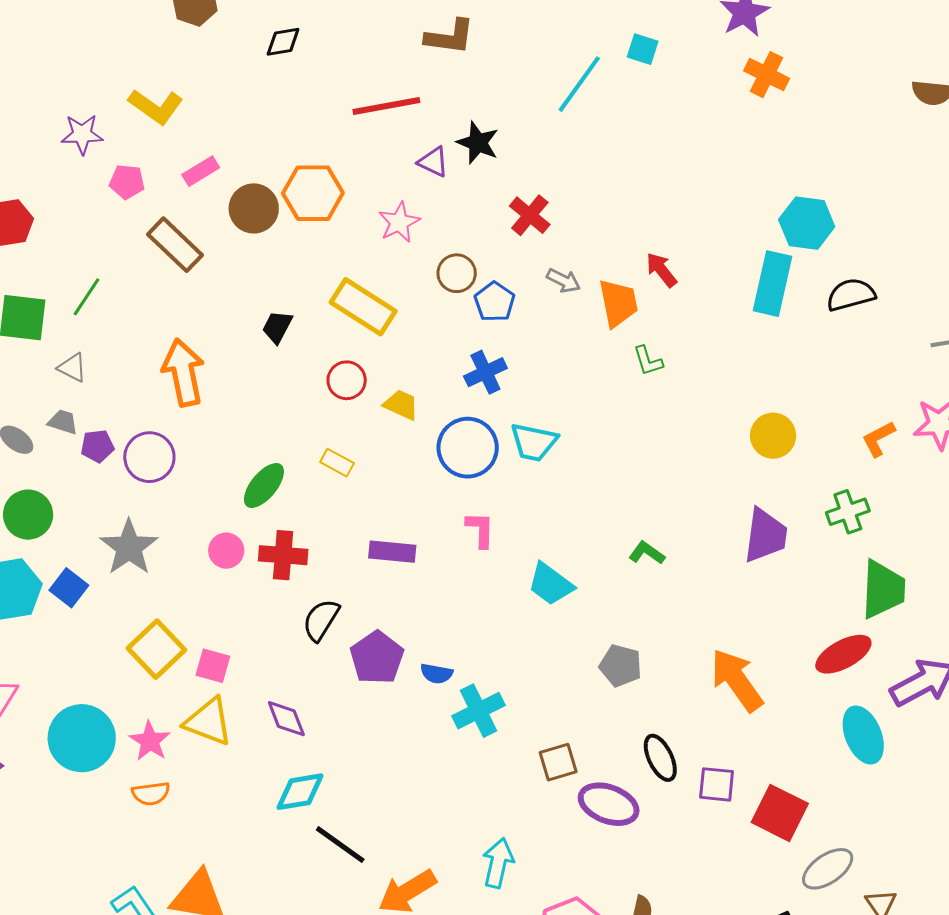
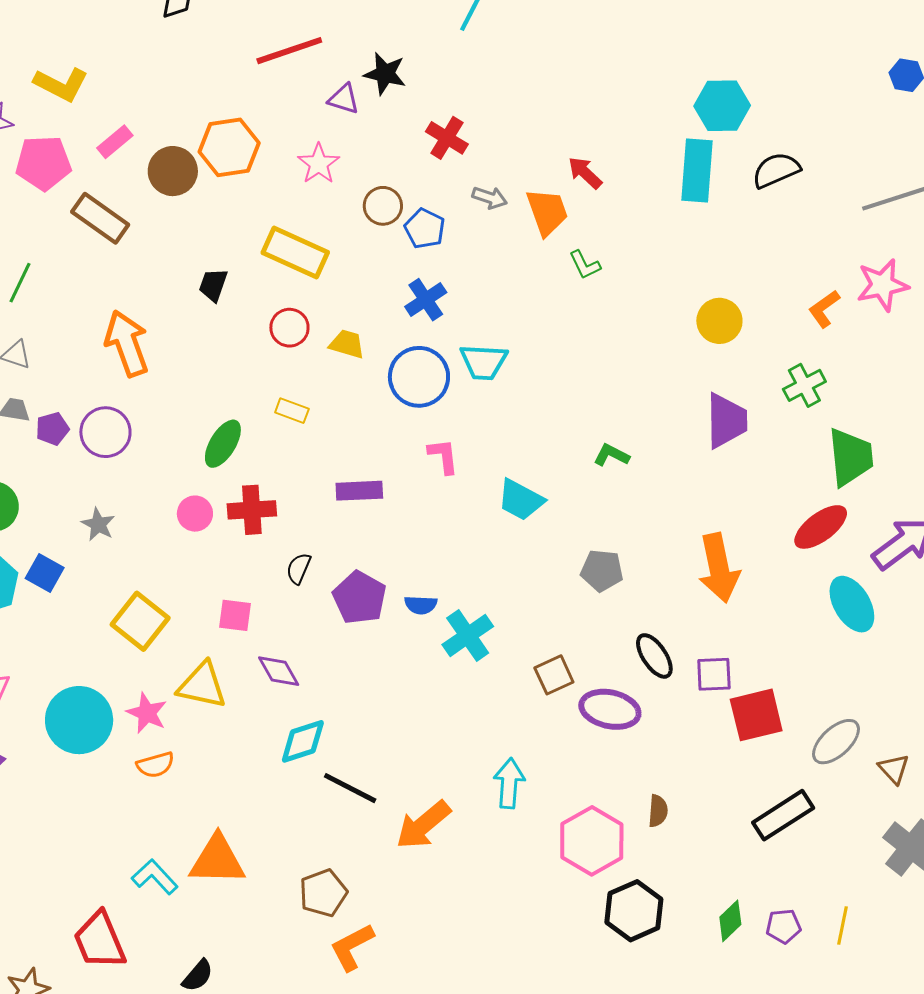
pink pentagon: (127, 182) -> (43, 163), size x1.6
gray star: (129, 547) -> (98, 524), size x0.6
black semicircle: (321, 620) -> (299, 568), size x0.7
pink square: (213, 666) -> (235, 615), moved
orange arrow: (737, 680) -> (719, 568), turned -148
red square: (780, 813) -> (756, 715), moved, turned -32

